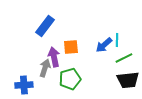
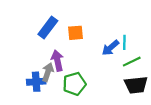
orange square: (71, 47) -> (75, 33), moved
blue cross: (24, 85) -> (36, 82), moved

